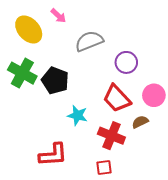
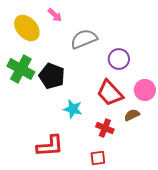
red cross: (111, 136) -> (105, 128), size x0.7

